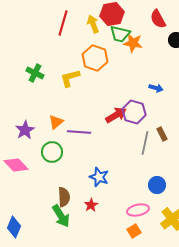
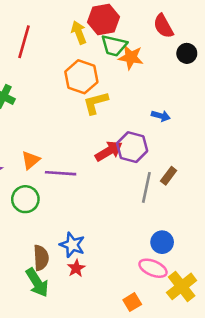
red line: (63, 23) -> (24, 42), moved
yellow L-shape: (70, 78) -> (96, 103), moved
brown rectangle: (162, 134) -> (169, 176), turned 64
blue star: (99, 177) -> (72, 245), moved
pink ellipse: (138, 210) -> (153, 268), moved, turned 35

